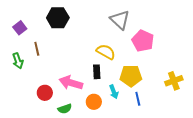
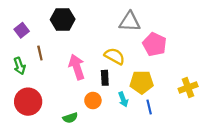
gray triangle: (120, 20) -> (130, 22), turned -40
pink arrow: (71, 83) -> (77, 67), moved, turned 55
red circle: (45, 93) -> (28, 102), moved, size x1.6
orange circle: (94, 102) -> (93, 101), moved

